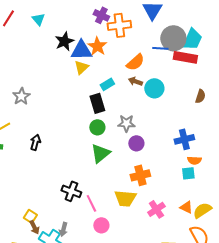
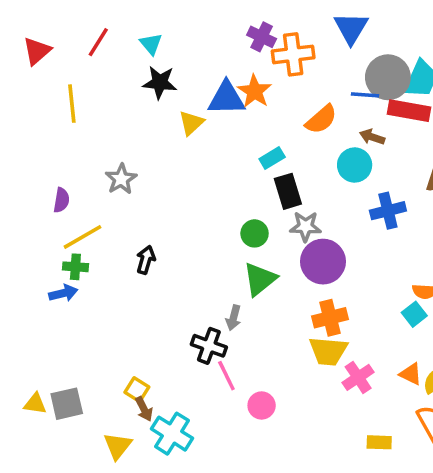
black star: (64, 41) -> (160, 83), moved, turned 30
yellow triangle: (81, 67) -> (191, 123), moved
brown arrow: (135, 81) -> (372, 137), moved
black rectangle: (97, 103) -> (288, 191), moved
blue cross: (184, 139) -> (388, 211), moved
purple circle: (136, 143) -> (323, 262), size x1.6
cyan square: (188, 173) -> (414, 314), turned -32
yellow trapezoid: (125, 198) -> (328, 351), moved
pink line: (91, 203) -> (226, 376), moved
gray arrow: (63, 229) -> (233, 318), moved

